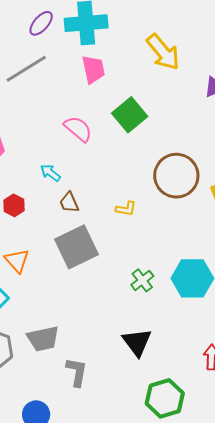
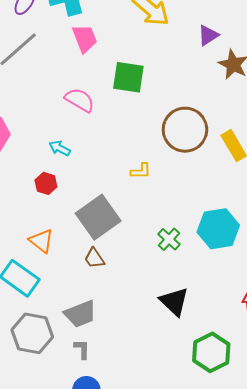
green square: (130, 115) -> (128, 77), turned -32
brown trapezoid: (69, 203) -> (94, 258), moved
red hexagon: (14, 205) -> (46, 183), moved
gray L-shape: (77, 372) -> (82, 349), moved, size x0.7

